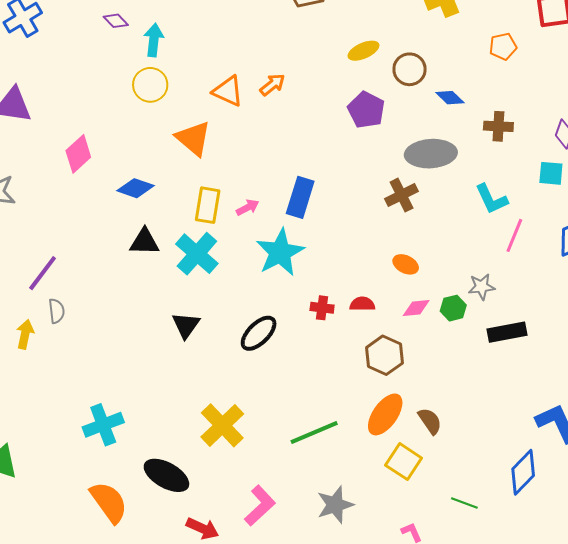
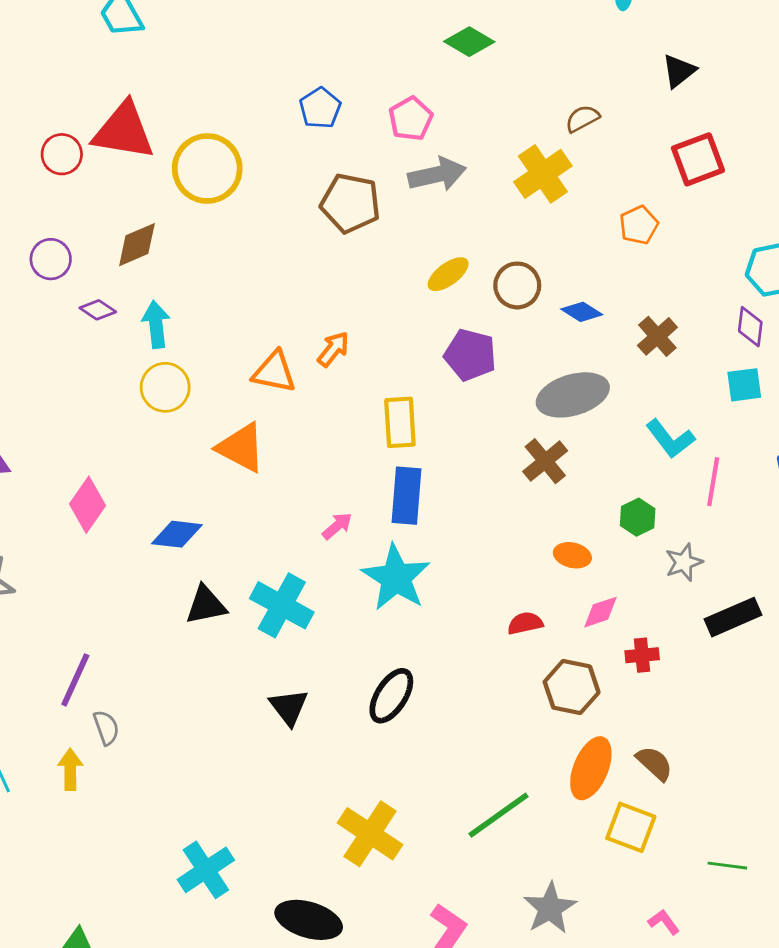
brown cross: (498, 126) -> (657, 336), turned -32
yellow rectangle: (208, 205) -> (400, 422), moved
red cross: (322, 308) -> (642, 655), moved
green hexagon: (453, 308) -> (638, 517), moved

